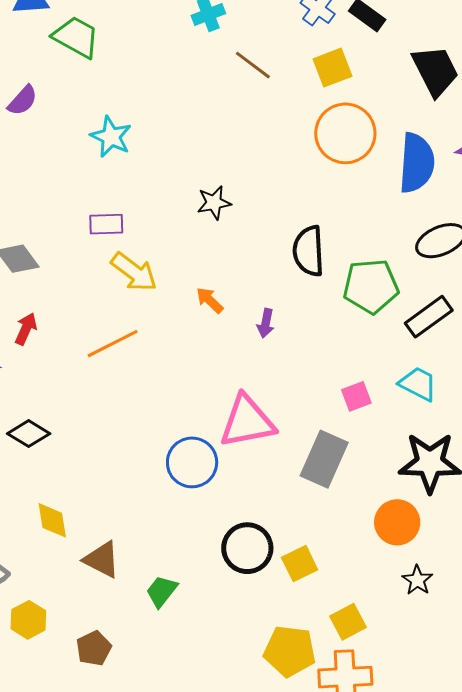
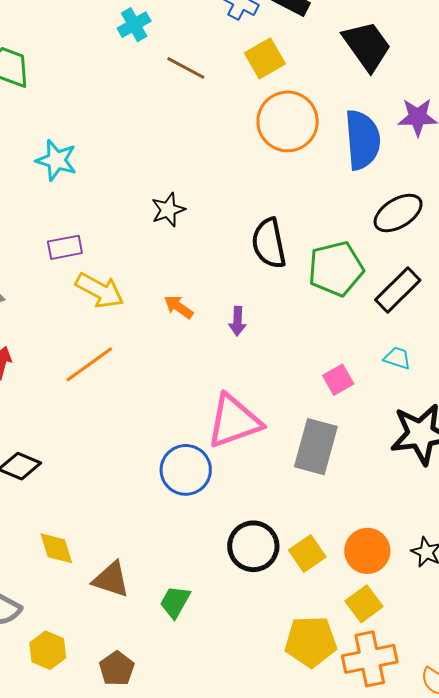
cyan trapezoid: (418, 384) -> (397, 358), size x0.7
orange circle: (397, 522) -> (367, 551), moved

